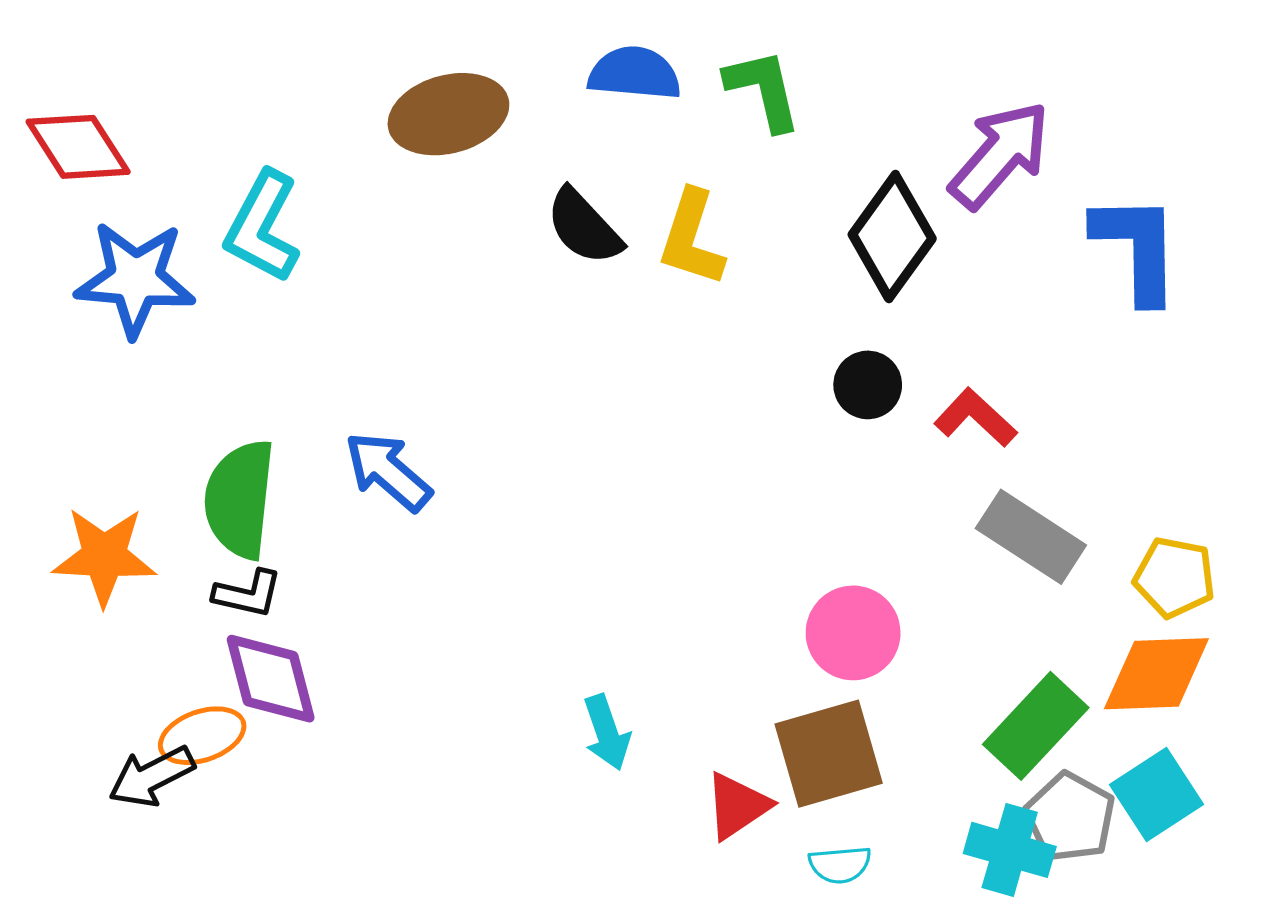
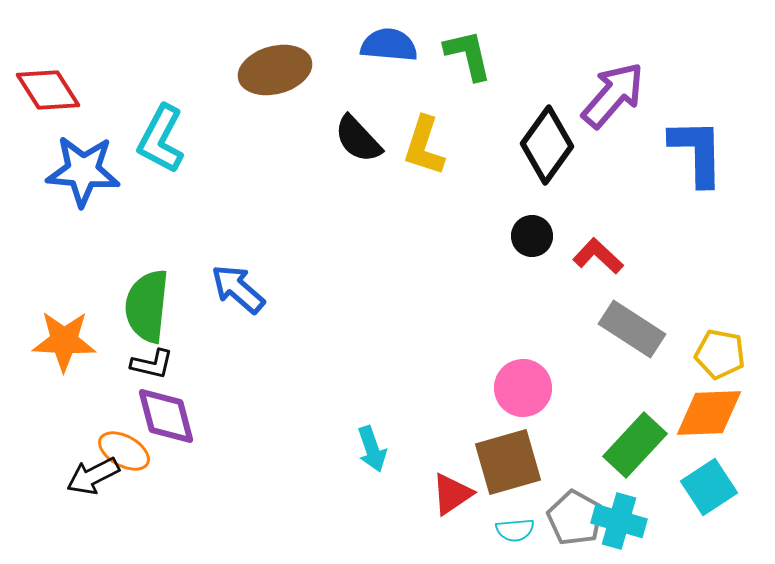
orange ellipse: (202, 736) -> (124, 451), turned 48
gray pentagon: (1070, 817) -> (575, 518), moved

